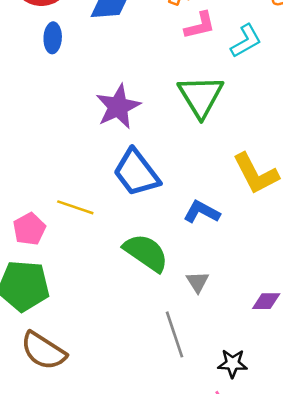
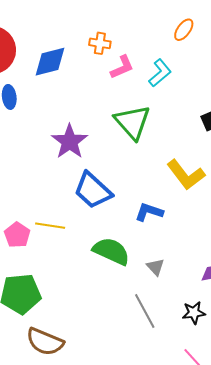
pink pentagon: (29, 229) -> (17, 235), moved
black star: (233, 364) -> (194, 313), moved

